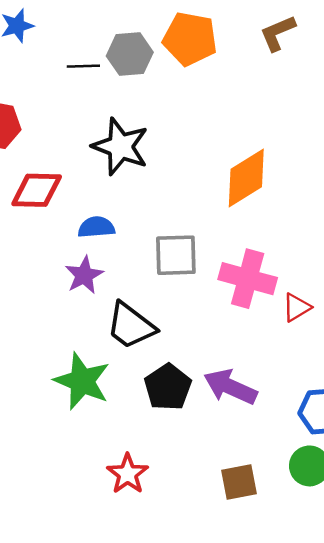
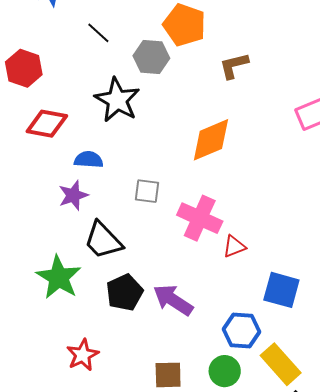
brown L-shape: (278, 33) -> (234, 66), moved
gray hexagon: (130, 54) -> (151, 57), moved
black line: (83, 66) -> (98, 33), turned 35
gray square: (176, 255) -> (147, 191), size x0.7

